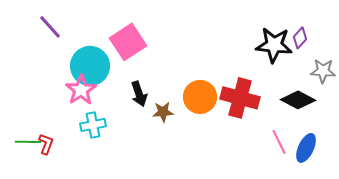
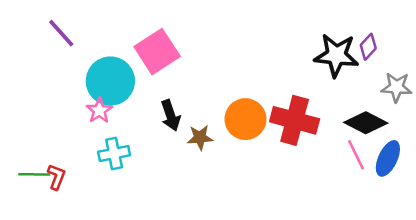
pink star: (81, 90) -> (99, 111), size x0.7
pink line: (279, 142) -> (356, 155), moved
blue ellipse: (306, 148) -> (388, 158), moved

